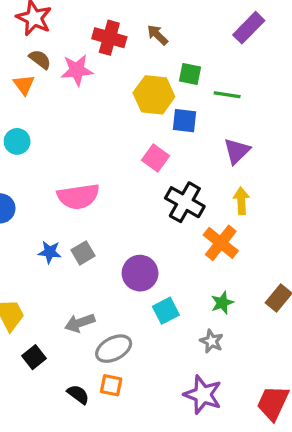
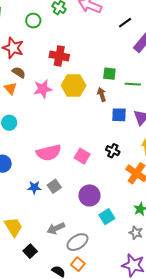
brown arrow: (157, 35) -> (102, 95), moved, turned 32
pink star: (77, 70) -> (43, 89), moved
yellow hexagon: (154, 95) -> (74, 86), moved
blue square: (185, 121) -> (119, 115), moved
pink square: (155, 158) -> (82, 156), moved
black cross: (185, 202) -> (113, 151), size x0.6
orange square: (111, 385) -> (78, 264), turned 32

